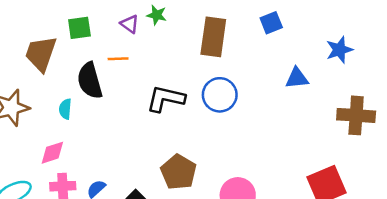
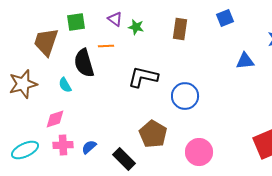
green star: (157, 15) -> (136, 27), moved
brown rectangle: (213, 37) -> (180, 29), size x0.7
blue circle: (220, 95) -> (185, 96), moved
cyan semicircle: (65, 109) -> (65, 85), turned -35

